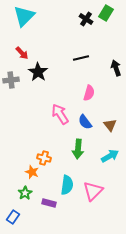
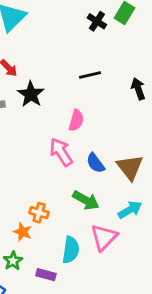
pink semicircle: (89, 93) -> (76, 120), moved
brown triangle: (110, 125) -> (130, 167), size x1.5
green arrow: (78, 149) -> (86, 200), turned -66
pink triangle: (93, 191) -> (104, 237), moved

